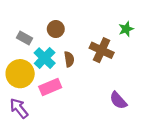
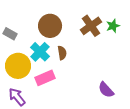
brown circle: (56, 29) -> (50, 26), size x1.5
gray rectangle: (25, 38) -> (10, 34), moved
brown cross: (102, 50) -> (91, 26), moved, turned 30

